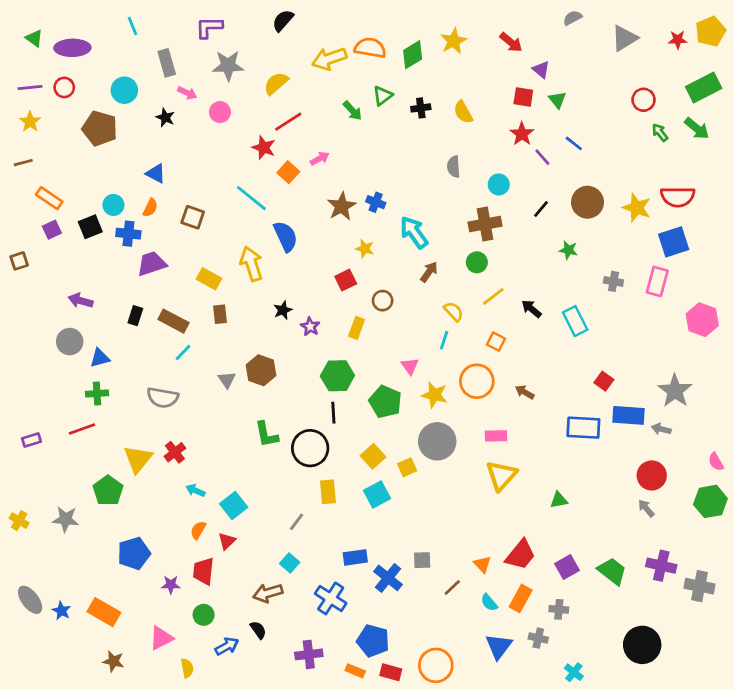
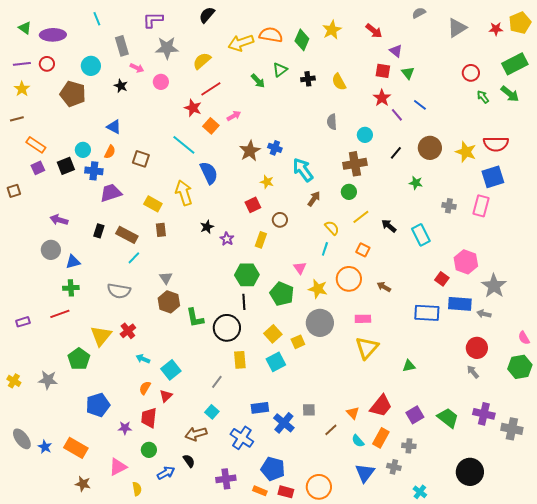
green diamond: (413, 55) -> (302, 40), turned -35
pink hexagon: (702, 320) -> (466, 262), moved
brown hexagon: (261, 370) -> (169, 302), moved

